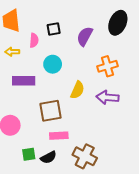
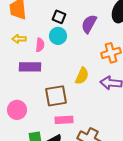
black square: (54, 29) -> (59, 17), turned 32
pink semicircle: (34, 40) -> (40, 45), moved
cyan circle: (53, 64) -> (58, 36), moved

